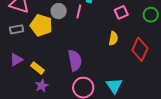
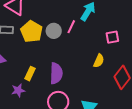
gray circle: (59, 11) -> (54, 31), moved
yellow rectangle: (37, 68) -> (30, 74), moved, turned 64

